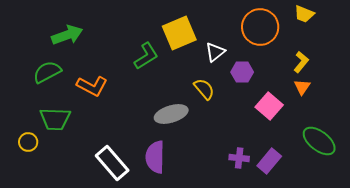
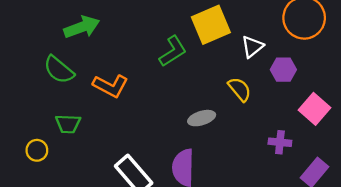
green semicircle: (47, 72) -> (59, 70), turned -112
gray ellipse: (171, 114) -> (202, 118), size x0.7
green trapezoid: (55, 119) -> (68, 124), size x0.7
purple cross: (239, 158) -> (280, 142), moved

